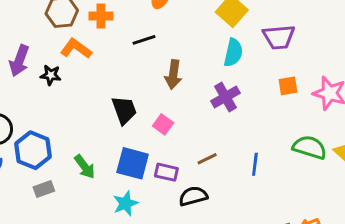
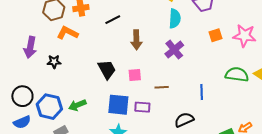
black star: (51, 75) -> (54, 62), moved
pink square: (163, 124) -> (135, 75), turned -32
brown line: (207, 159) -> (162, 87), moved, turned 32
green arrow: (85, 167) -> (77, 105), moved, turned 114
black semicircle: (193, 196) -> (184, 120), moved

